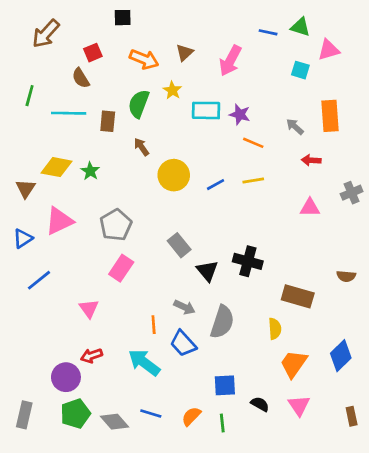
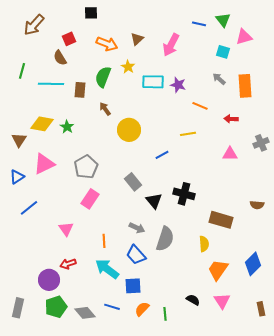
green triangle: (300, 27) -> (223, 20), turned 35
gray arrow: (295, 127) -> (219, 79), moved
orange line: (253, 143) -> (200, 106), moved
blue line: (215, 185) -> (162, 155), moved
orange line: (154, 325) -> (104, 241), moved
blue square: (225, 385) -> (133, 286), moved

